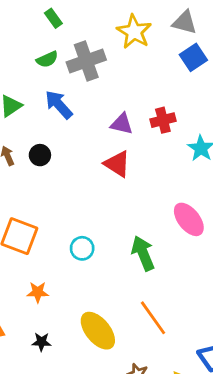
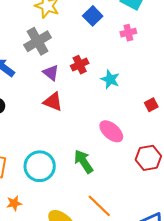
gray cross: (86, 61) -> (38, 41), moved
purple triangle: (122, 124) -> (51, 73), turned 36
cyan circle: (82, 248) -> (40, 166), size x1.8

